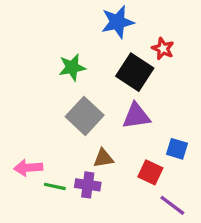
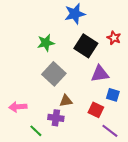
red star: (163, 49) -> (114, 38), moved
purple triangle: (136, 116) -> (100, 74), moved
green line: (55, 186) -> (36, 131), moved, turned 32

